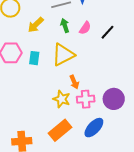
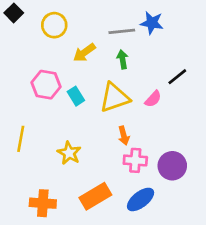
pink semicircle: (85, 28) -> (153, 99), moved
cyan rectangle: (34, 58) -> (76, 96), turned -48
yellow star: (62, 99) -> (69, 153), moved

